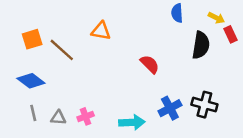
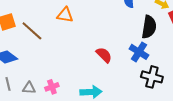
red semicircle: (150, 64) -> (104, 55), moved
blue cross: (170, 108) -> (139, 52), moved, turned -30

